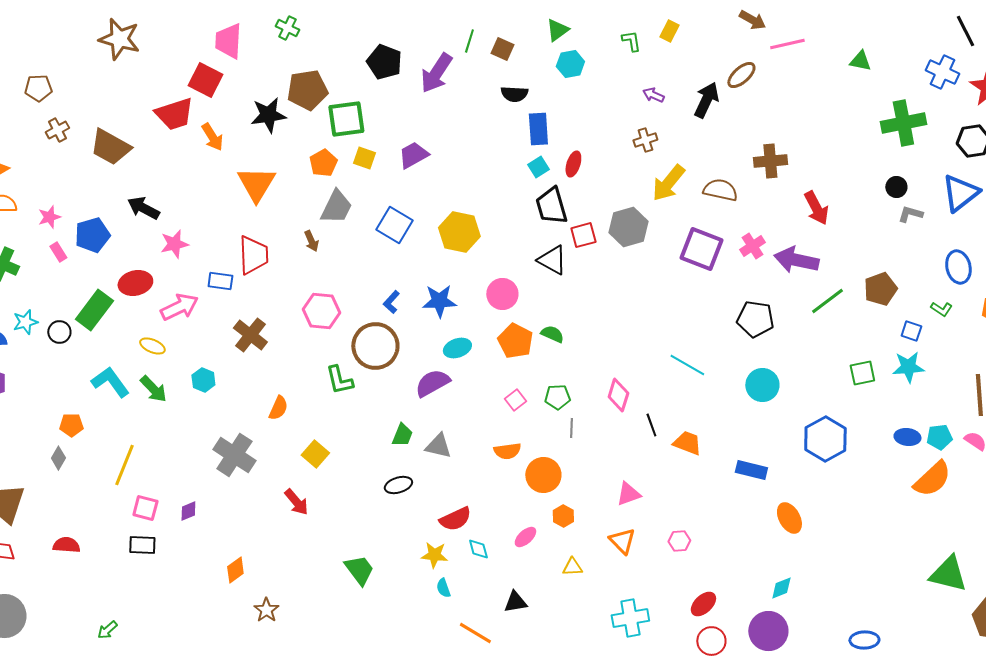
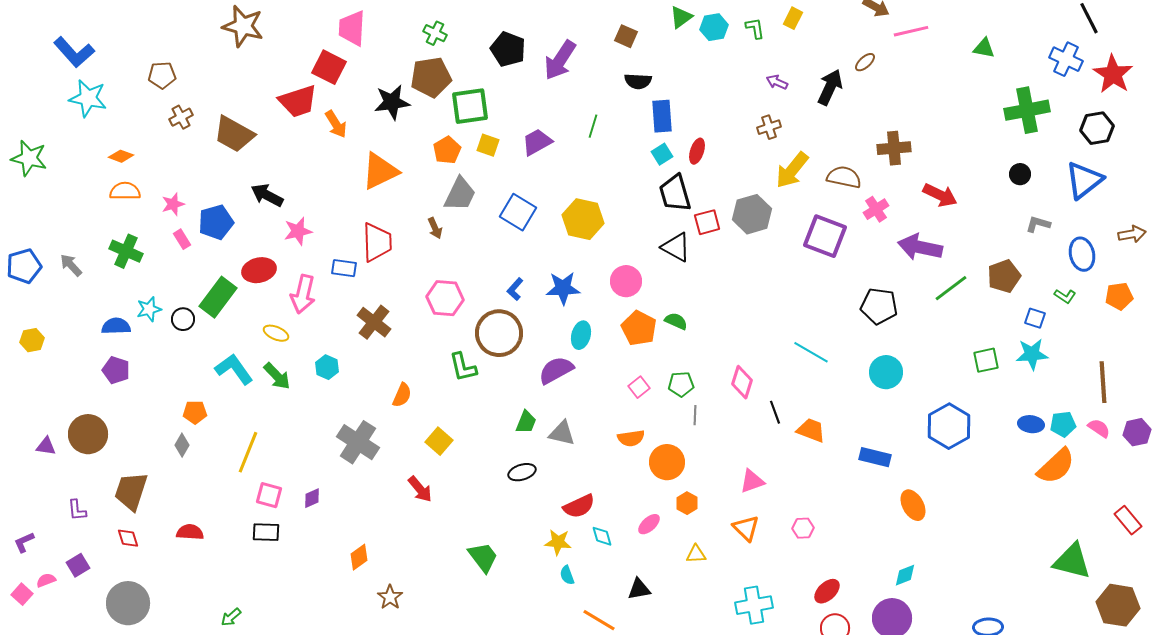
green cross: (287, 28) -> (435, 33), moved
green line: (469, 41) -> (593, 126), moved
cyan hexagon: (570, 64) -> (714, 27), moved
brown ellipse: (741, 75) -> (865, 62), size x0.7
orange triangle: (256, 184) -> (380, 171), turned 33
red arrow: (816, 208) -> (940, 195), turned -36
gray L-shape: (910, 214) -> (1038, 224), moved
pink cross: (752, 246) -> (876, 209), moved
pink arrow: (179, 307) -> (303, 294), turned 129
cyan ellipse: (457, 348) -> (581, 335), turned -56

